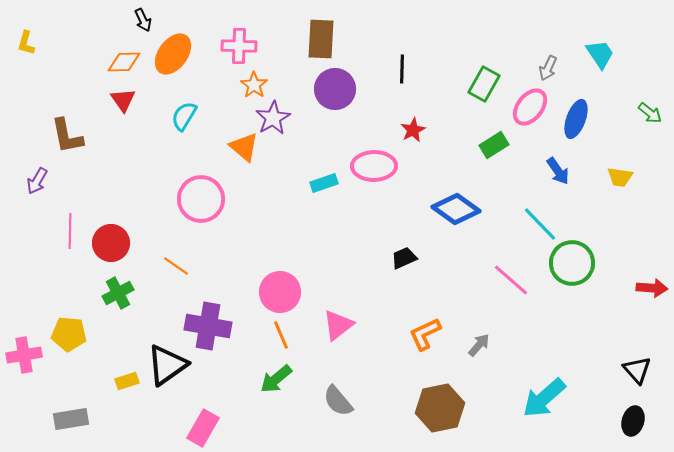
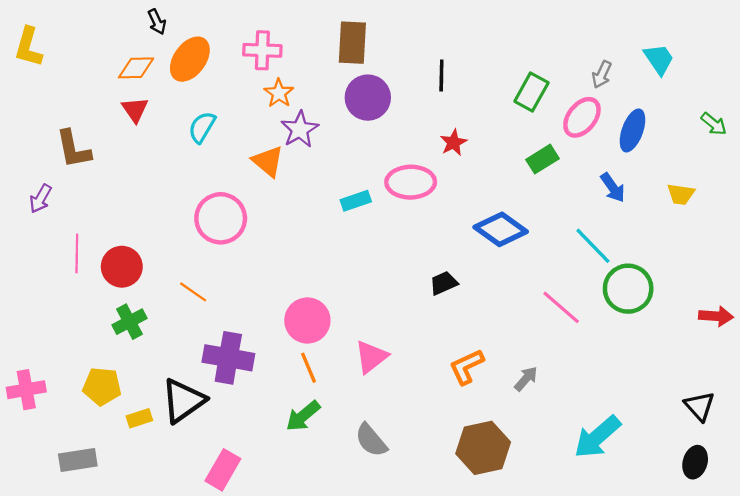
yellow L-shape: (26, 43) -> (28, 47), size x1.5
yellow pentagon: (69, 334) -> (102, 386), moved

